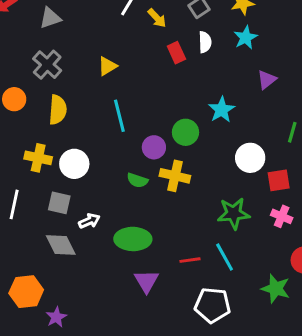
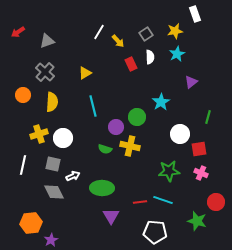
yellow cross: (38, 158) -> (39, 134), turned -30
cyan line: (225, 257) -> (163, 200), turned -42

